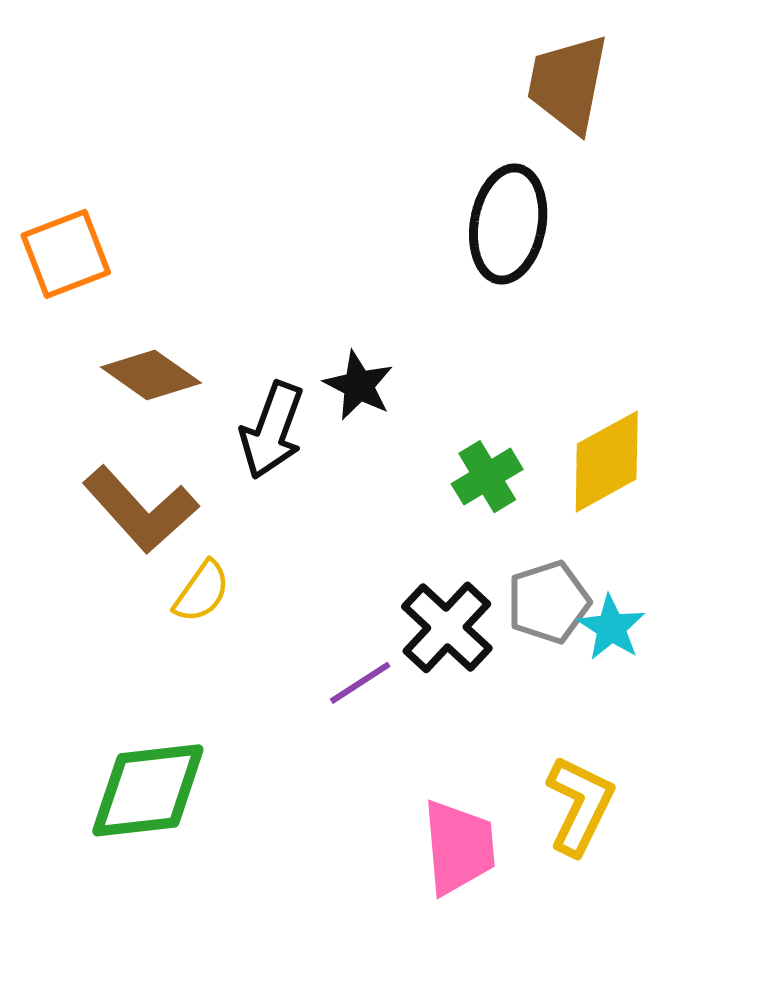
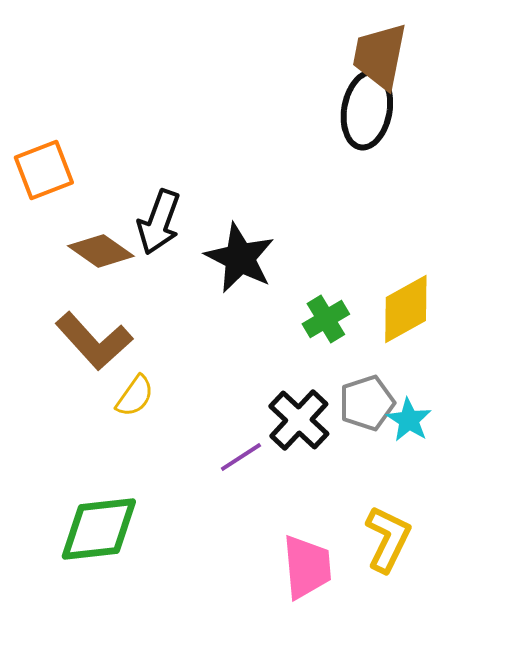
black ellipse: (508, 224) -> (367, 110), moved
black star: (359, 385) -> (240, 258), size x1.5
black arrow: (272, 430) -> (159, 222), moved

